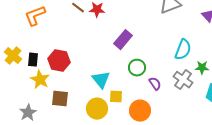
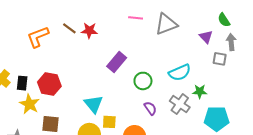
orange L-shape: (35, 16) -> (38, 37), moved
cyan semicircle: (183, 50) -> (180, 73), turned 45
green circle: (137, 68) -> (143, 81), moved

